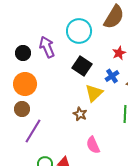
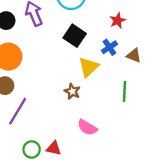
pink semicircle: (93, 145) -> (87, 127), turned -36

